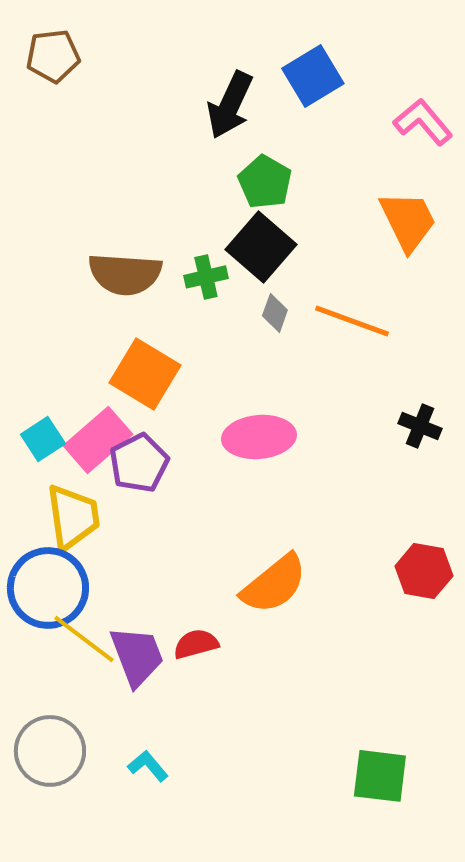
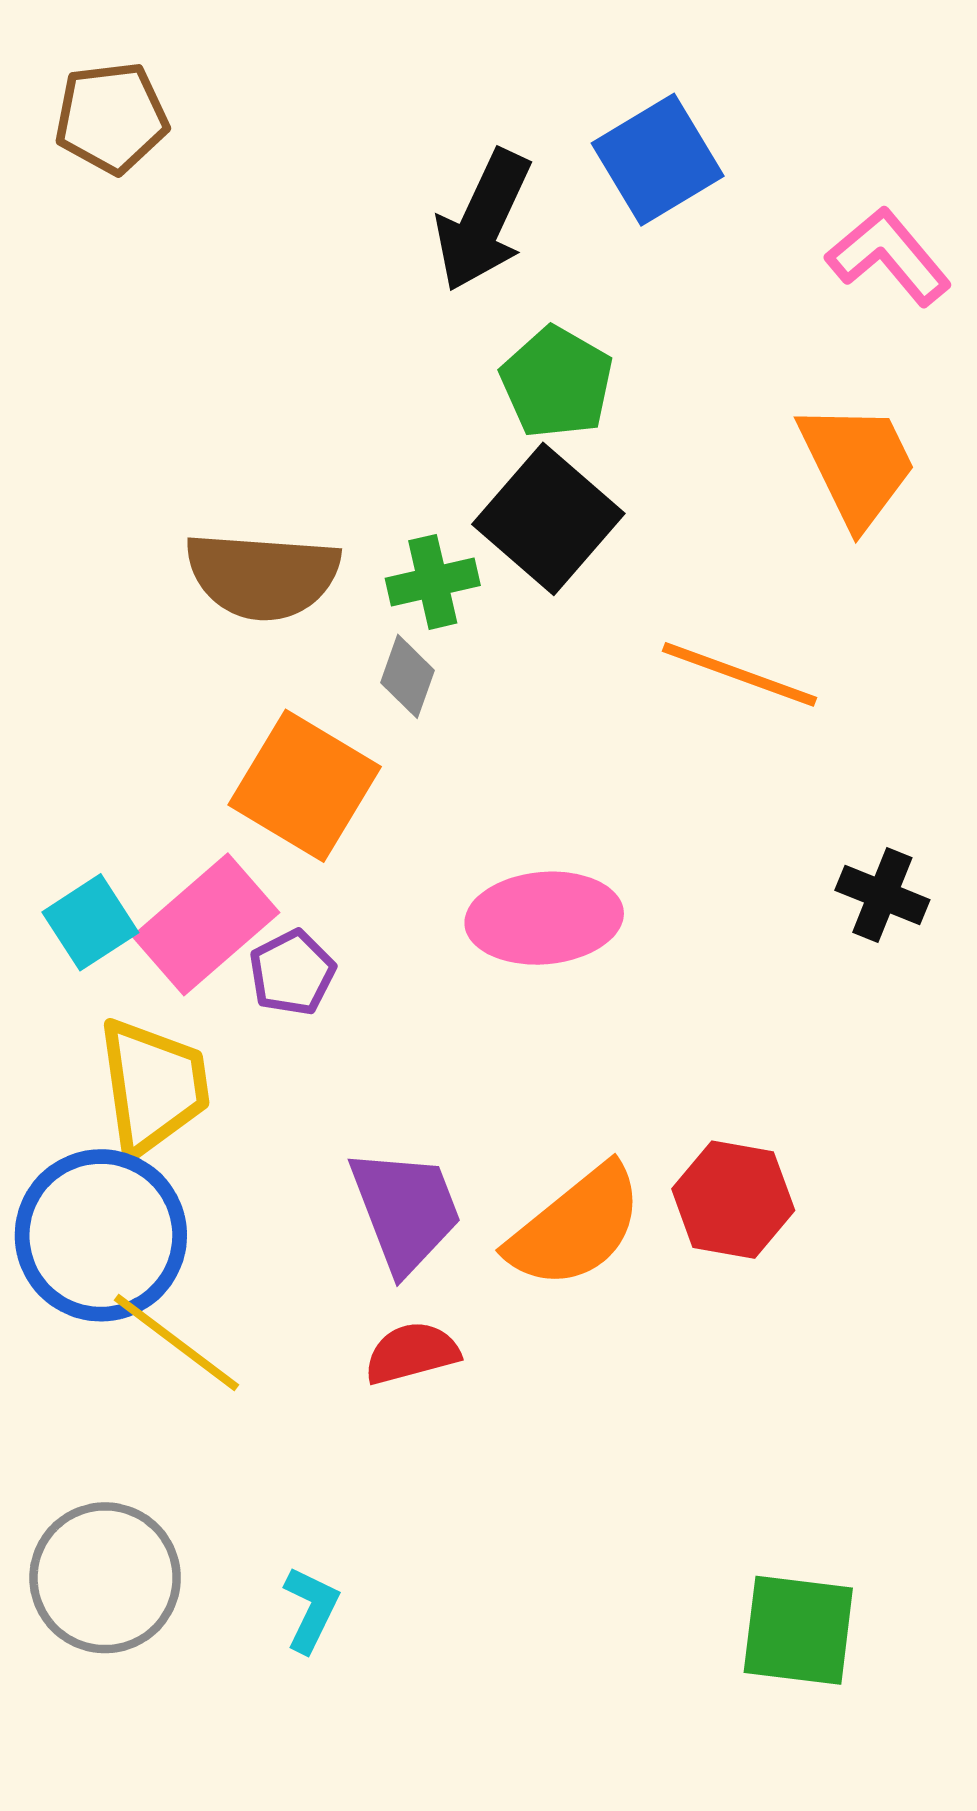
gray diamond: (275, 313) -> (408, 676), moved
purple pentagon: (139, 463) -> (292, 973), size x0.7
red hexagon: (424, 571) -> (733, 1200), moved
purple trapezoid: (137, 656) -> (405, 1210), moved
cyan L-shape: (148, 766) -> (311, 1609), turned 66

